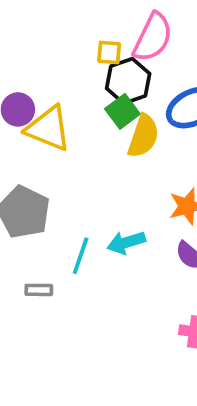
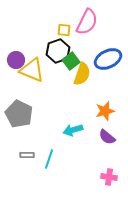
black hexagon: (128, 81) -> (58, 51), moved
cyan line: (81, 256) -> (49, 159), moved

